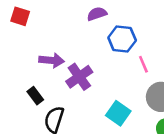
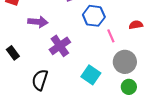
purple arrow: (52, 60) -> (38, 22), moved
black rectangle: (35, 96) -> (13, 53), moved

